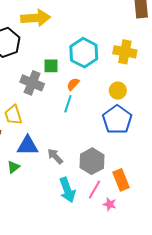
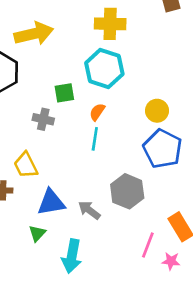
yellow cross: (125, 52) -> (110, 24), moved
gray cross: (32, 83) -> (43, 119), size x0.7
gray hexagon: (92, 161) -> (127, 191), moved
cyan arrow: (67, 190) -> (72, 256), moved, turned 40

